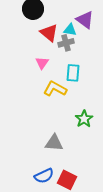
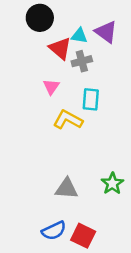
cyan triangle: (70, 30) -> (79, 36), moved
green star: (84, 119) -> (112, 183), moved

